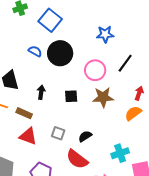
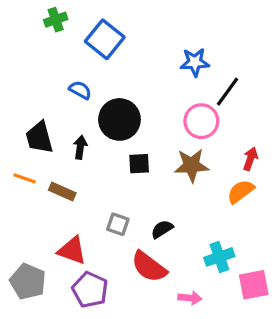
black circle: (60, 53) -> (119, 119), moved
black line: (125, 63) -> (228, 92), moved
pink circle: (95, 70) -> (201, 121), moved
black arrow: (41, 92) -> (80, 147), moved
red triangle: (28, 136) -> (72, 250), moved

